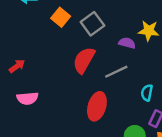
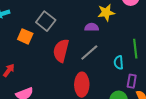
orange square: (61, 17) -> (25, 36), moved
gray square: (92, 24) -> (46, 21), moved

